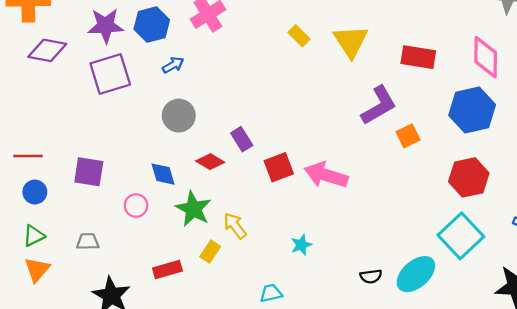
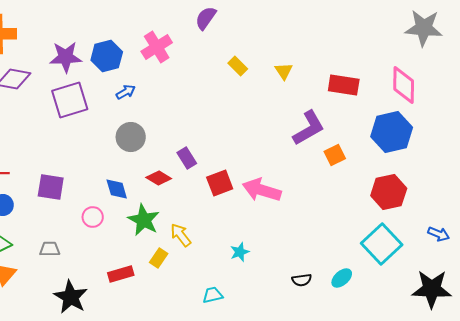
yellow triangle: (351, 41) -> (284, 71), size x0.6
cyan ellipse: (416, 274) -> (342, 278), size x0.6

